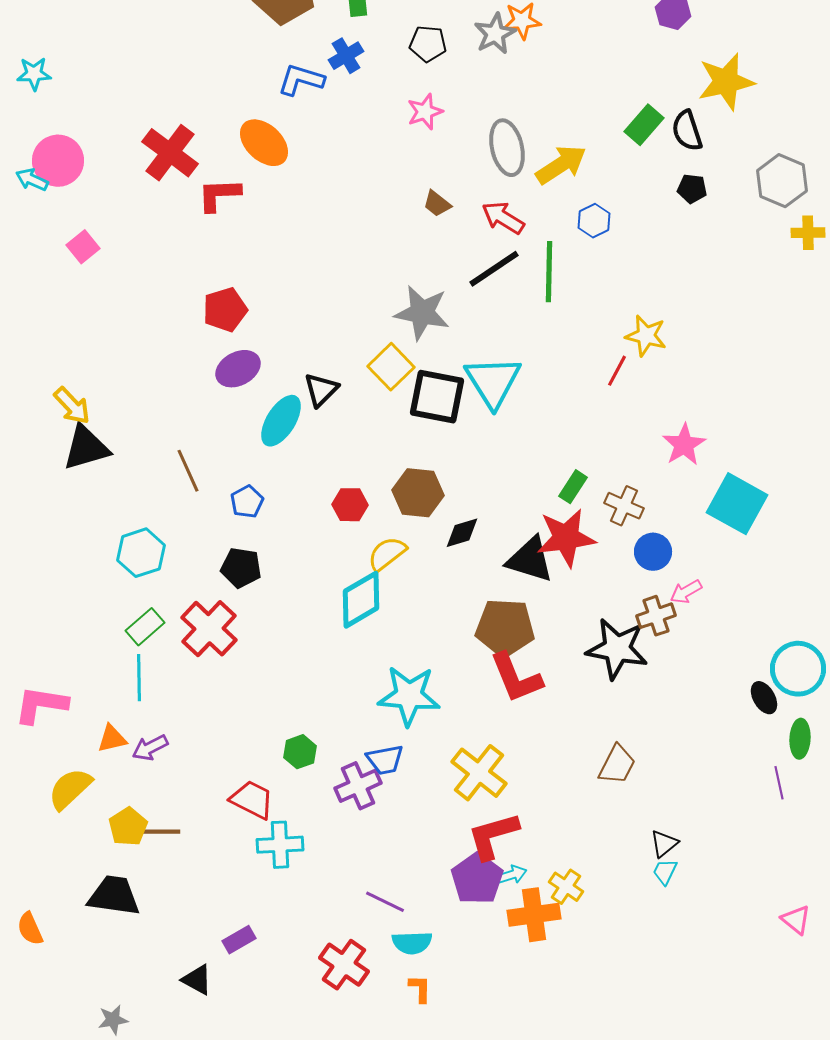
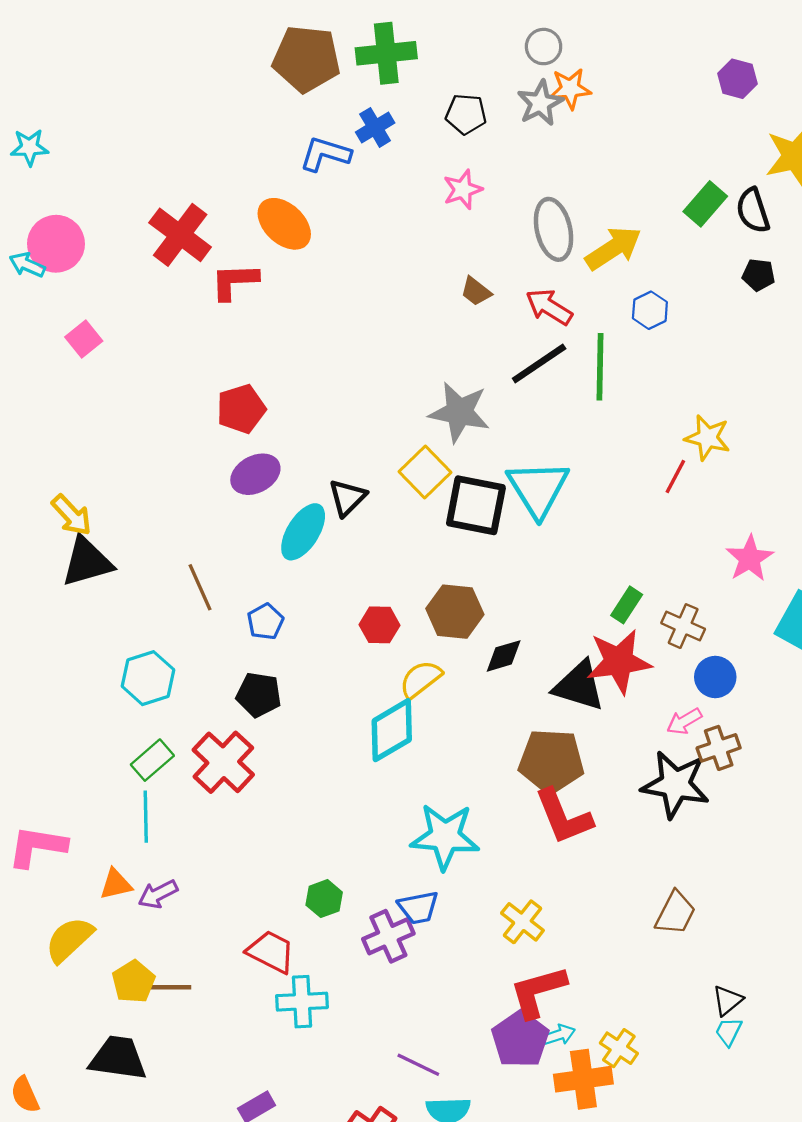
pink arrow: (686, 592) -> (684, 721), moved
yellow cross: (479, 773) -> (522, 922), size x0.7

